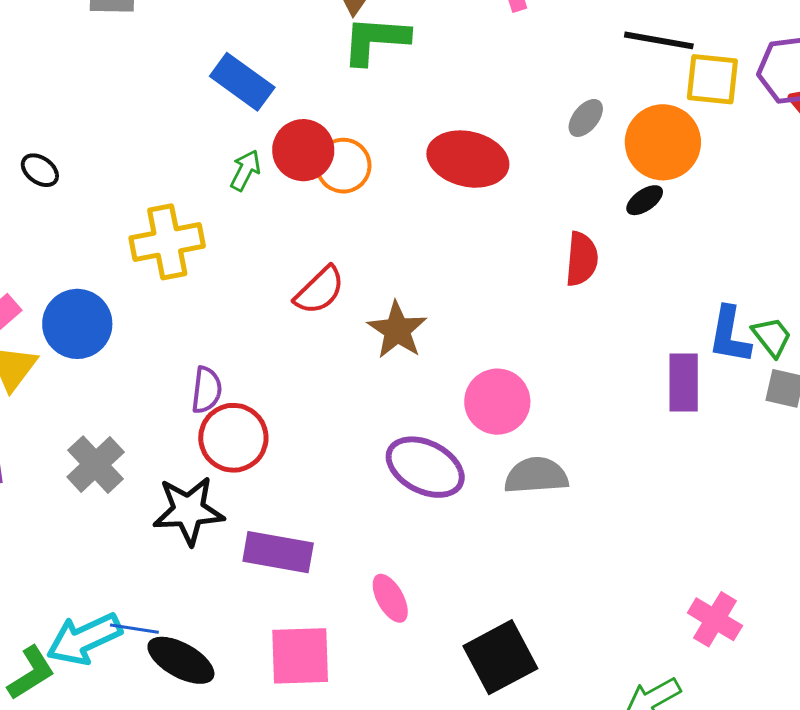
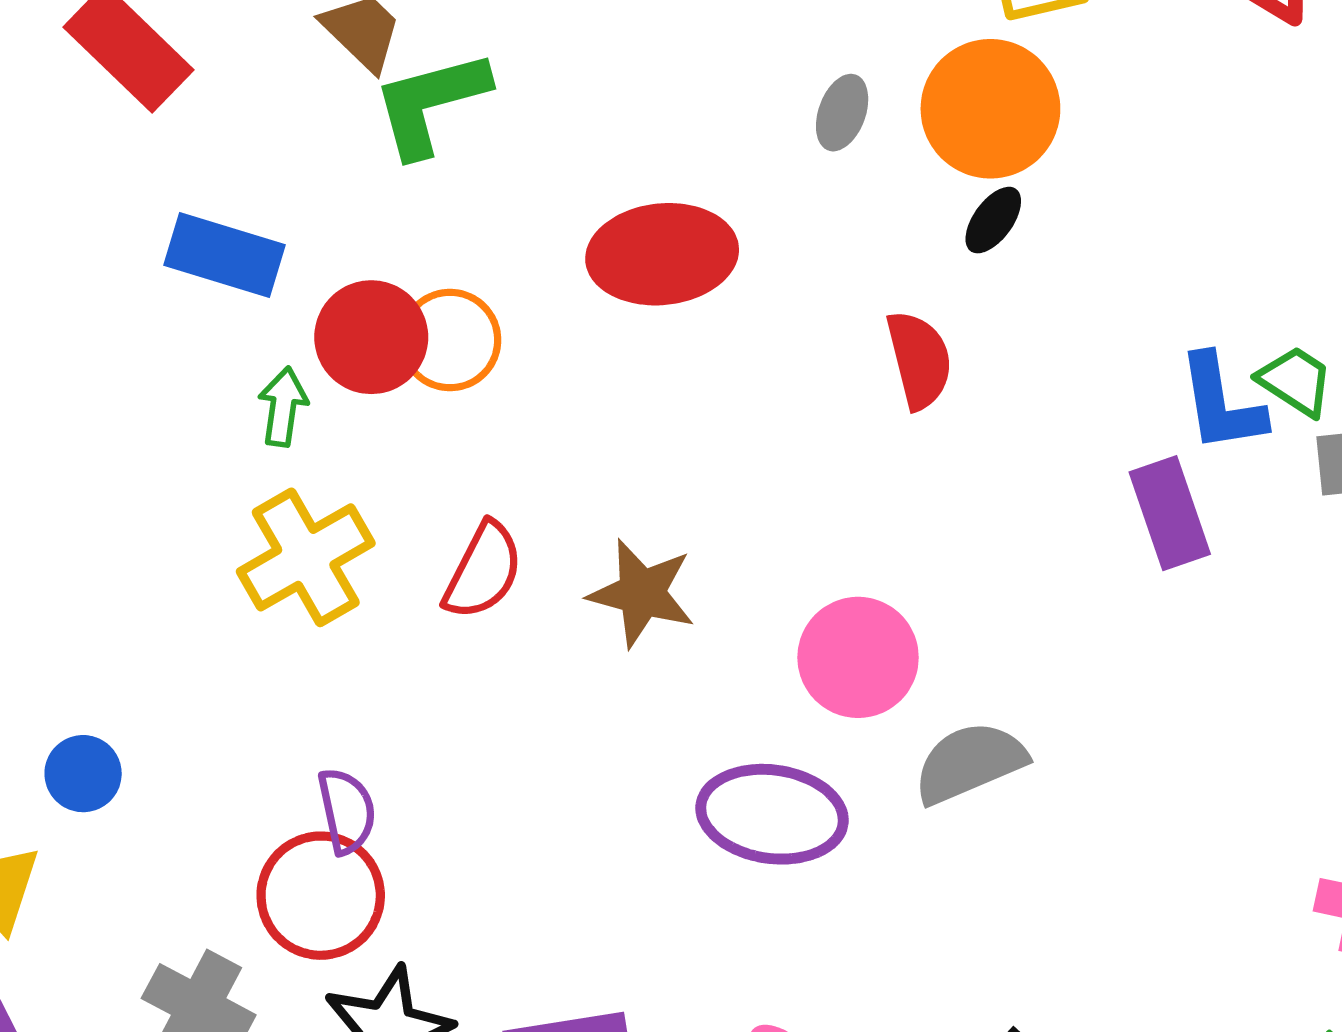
yellow cross: (167, 242) -> (306, 557), moved
blue circle: (77, 324) -> (83, 774), size x0.6
red circle: (233, 438) -> (321, 896), moved

